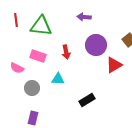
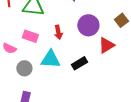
cyan triangle: (58, 79) -> (50, 59), size x1.5
black rectangle: (87, 100) -> (79, 63), moved

